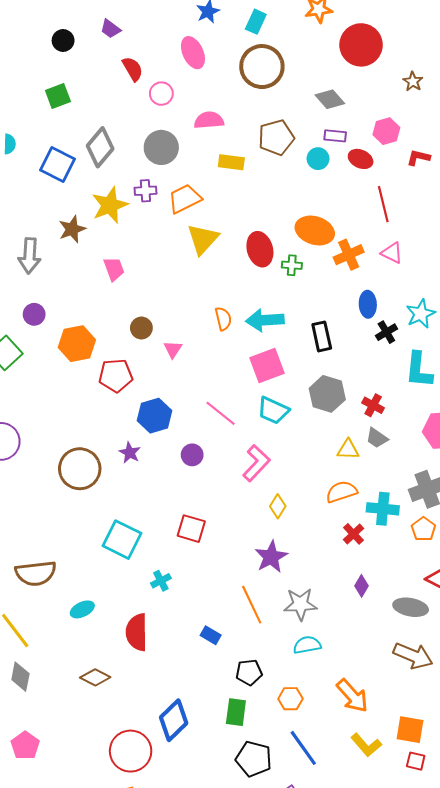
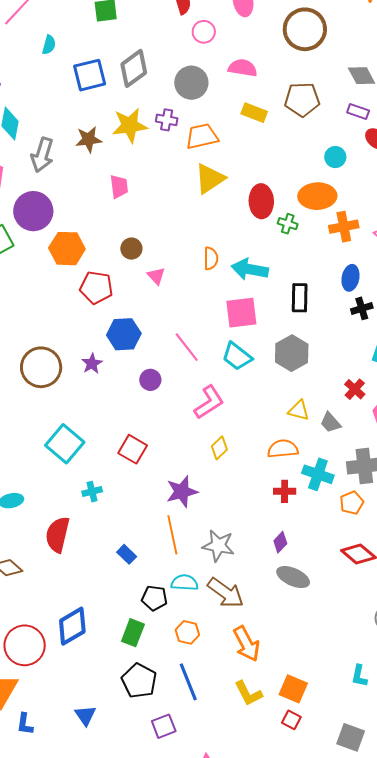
cyan circle: (318, 159) -> (335, 157), moved
blue square: (57, 164) -> (90, 75), turned 36
orange ellipse: (315, 231) -> (317, 196), turned -33
purple circle: (34, 314) -> (33, 211), size x1.8
pink triangle: (173, 349) -> (156, 276), turned -30
red cross: (373, 405) -> (355, 389), moved
gray trapezoid: (377, 438) -> (330, 422), moved
red cross: (354, 534) -> (285, 491), turned 30
purple star: (271, 557) -> (182, 492), moved
gray ellipse: (411, 607) -> (293, 577), moved
cyan semicircle: (307, 645) -> (185, 583), moved
brown arrow: (413, 656) -> (226, 593), moved

